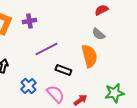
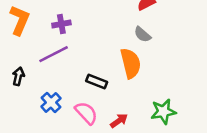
purple cross: (29, 21) -> (61, 24), moved
purple line: (46, 49) -> (54, 54), moved

